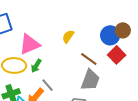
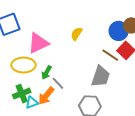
brown line: (89, 59) -> (110, 55), moved
green arrow: (36, 66) -> (47, 72), moved

